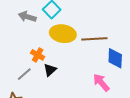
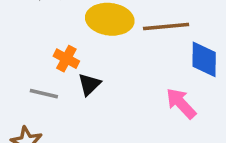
gray line: (24, 74) -> (44, 94), turned 56

